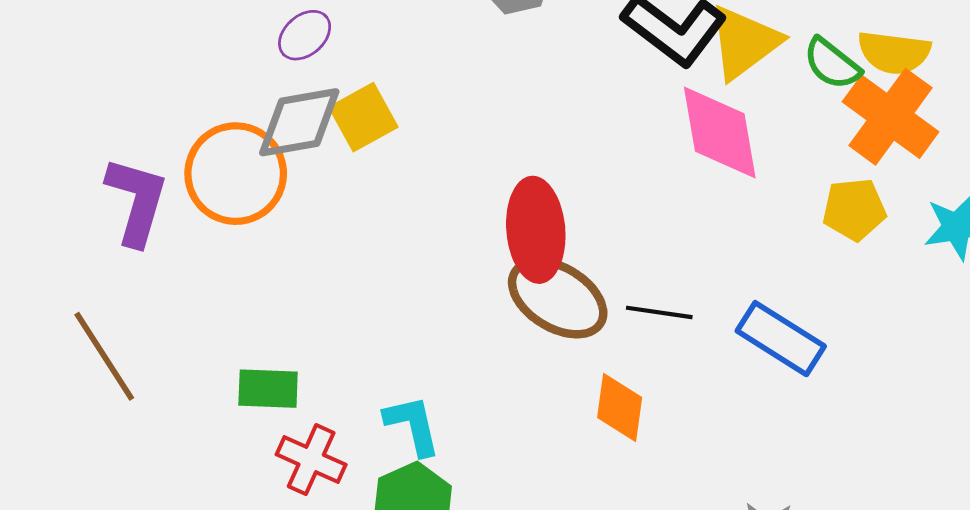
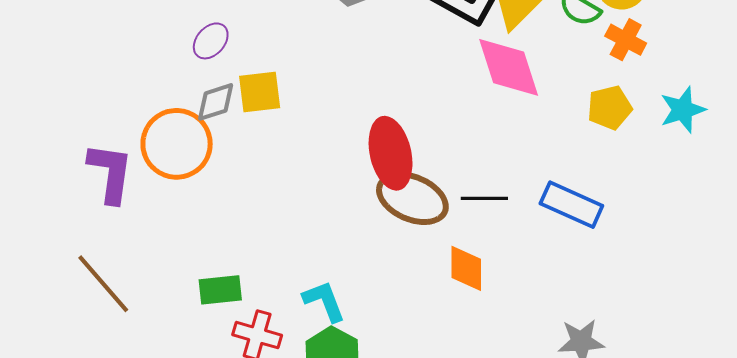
yellow square: (363, 117) -> (260, 92), turned 30
orange cross: (891, 117) -> (626, 40), size x0.6
gray diamond: (299, 122) -> (216, 102), size x0.7

